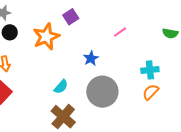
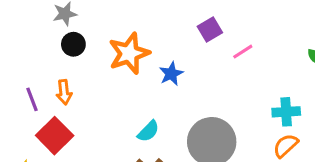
purple square: (71, 17) -> (210, 29), moved
blue star: (91, 58) -> (171, 74), moved

